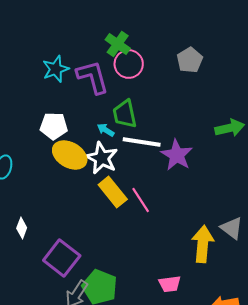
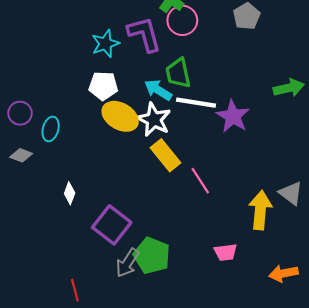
cyan star: (56, 69) -> (105, 44), moved
cyan arrow: (106, 130) -> (158, 90), size x1.5
pink line: (141, 200) -> (200, 181), moved

